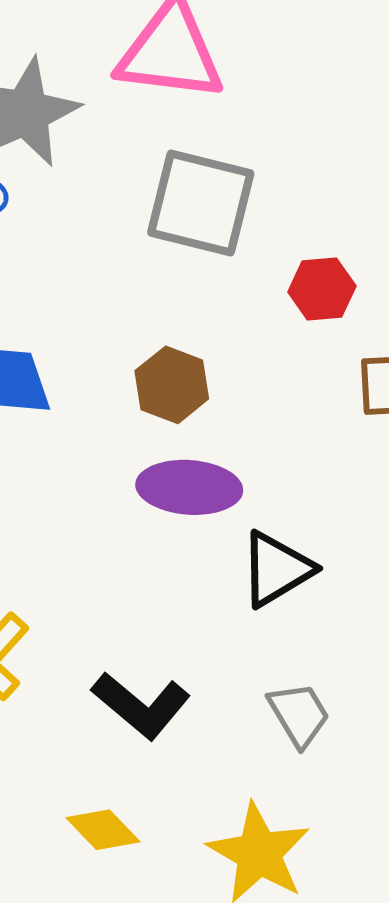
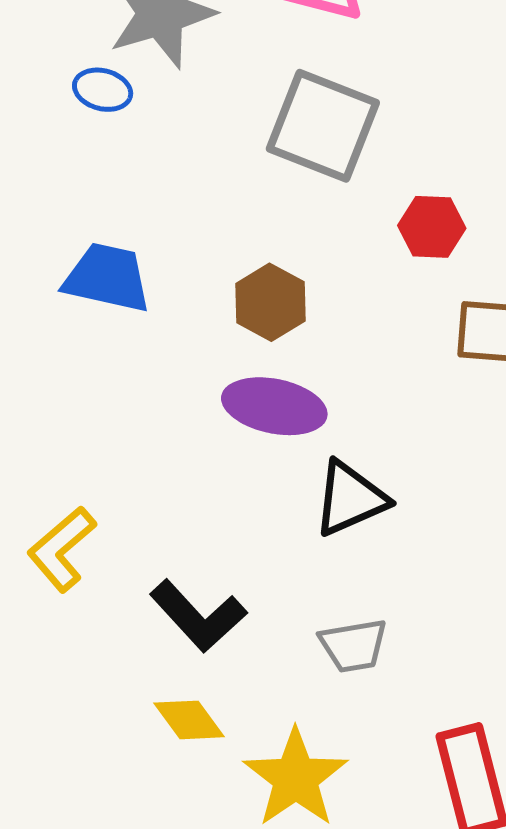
gray trapezoid: (299, 714) -> (353, 646), turned 104
yellow diamond: (103, 830) -> (189, 720), moved

